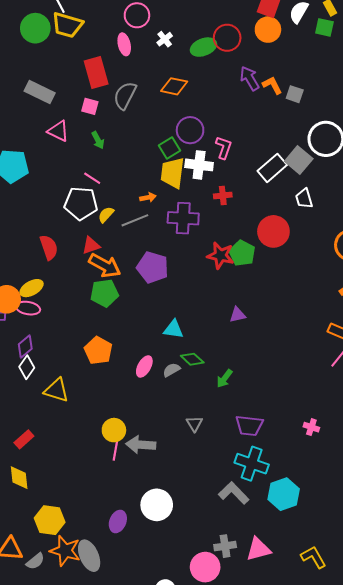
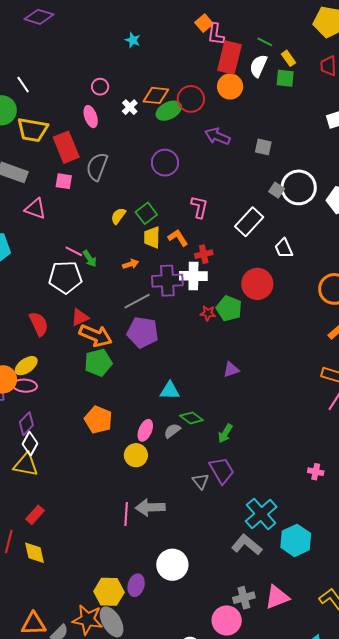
pink circle: (137, 15) -> (100, 87), size x0.7
yellow trapezoid: (67, 25) -> (32, 130), moved
purple arrow: (250, 78) -> (217, 136), turned -30
orange L-shape: (272, 85) -> (178, 238), moved
orange diamond: (174, 86) -> (156, 95), moved
purple circle: (190, 130) -> (165, 163), moved
green arrow: (98, 140) -> (90, 259), moved
gray square: (299, 160) -> (277, 190), moved, size x0.6
white cross: (199, 165) -> (193, 276), moved
yellow trapezoid: (172, 173) -> (152, 237), size x0.7
yellow semicircle: (106, 215) -> (118, 216), moved
gray line: (135, 220) -> (137, 301), moved
red star: (220, 255) -> (208, 313), size x0.6
yellow triangle: (57, 390) -> (26, 465), moved
purple trapezoid: (249, 426) -> (222, 470), moved, turned -120
yellow circle: (114, 430) -> (136, 455), moved
cyan cross: (252, 464) -> (261, 514), turned 36
yellow hexagon: (50, 520) -> (109, 592), moved

